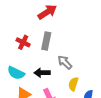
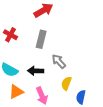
red cross: (23, 42) -> (10, 35), moved

